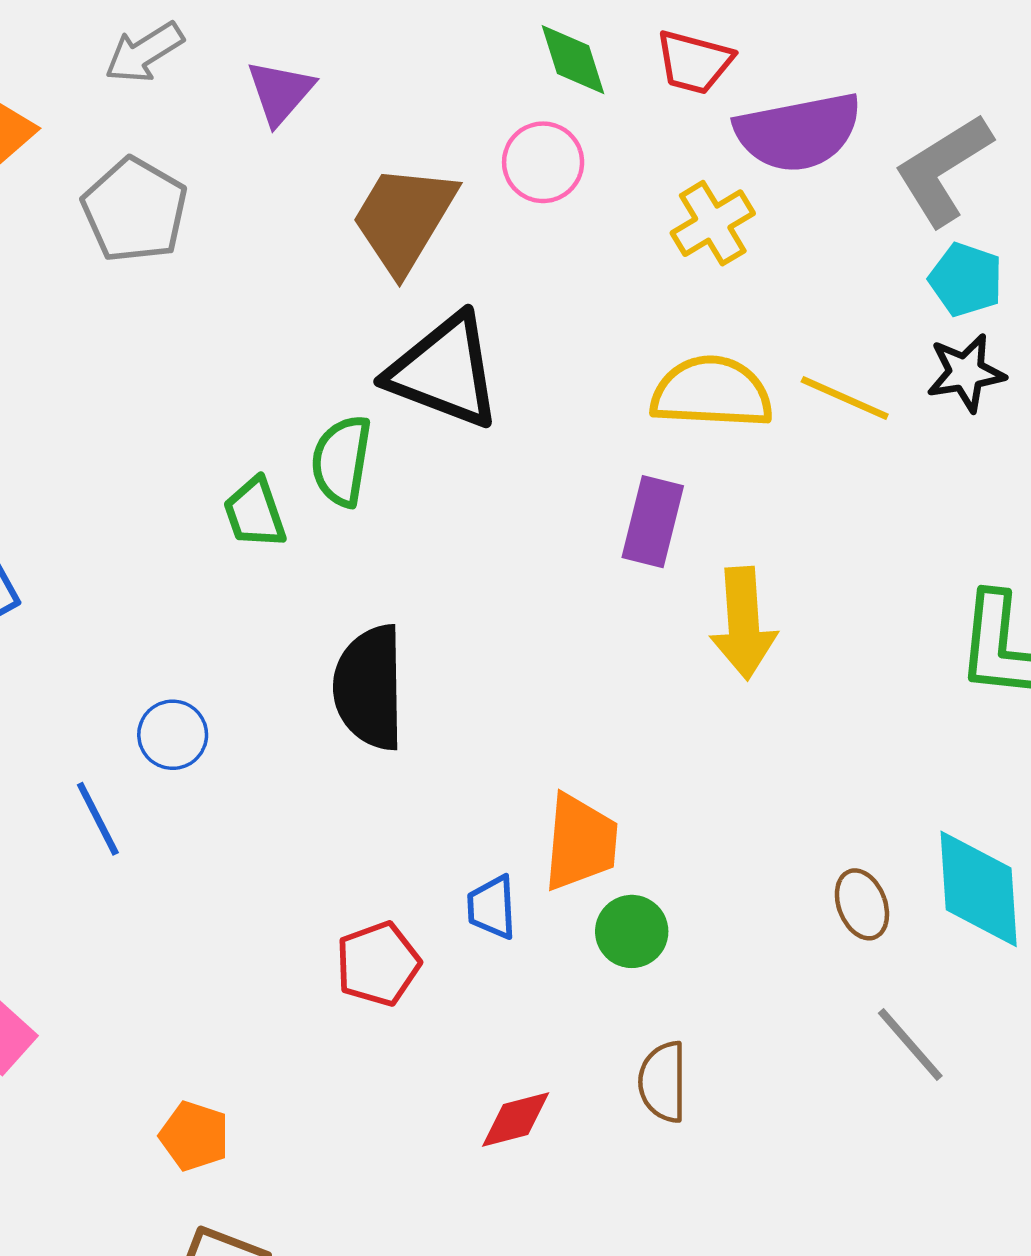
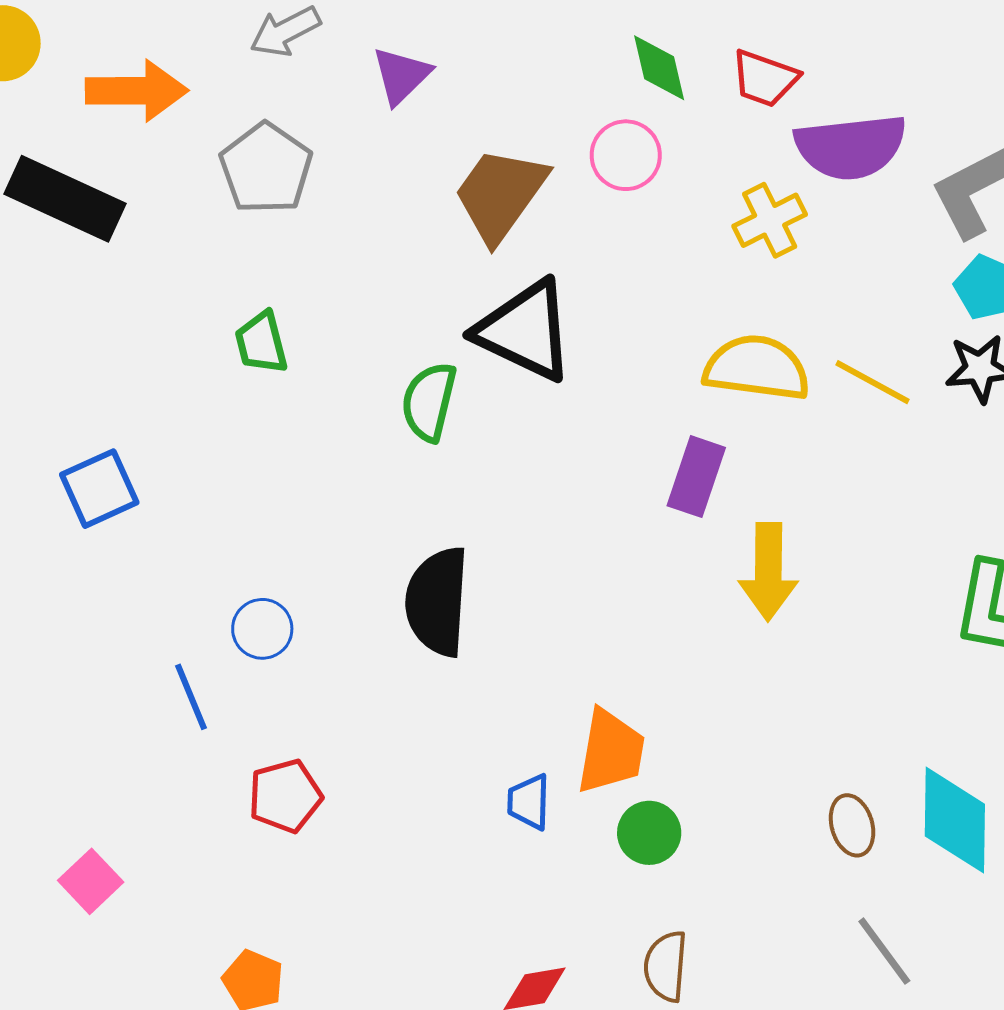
green trapezoid: (255, 513) -> (261, 343), moved
red pentagon: (378, 964) -> (285, 796), moved

